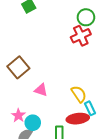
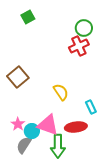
pink triangle: (41, 90) -> (48, 125), moved, size x1.6
yellow semicircle: (79, 94) -> (61, 92), moved
cyan rectangle: (90, 108) -> (91, 107), moved

